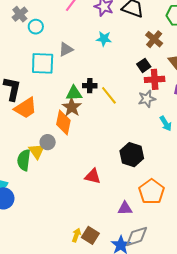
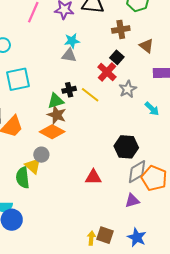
brown cross: (154, 39) -> (121, 29), turned -36
gray triangle: (66, 49) -> (69, 55), moved, turned 49
red cross: (155, 79) -> (107, 72), moved, turned -30
orange diamond: (63, 122) -> (52, 132), turned -60
gray diamond: (137, 236) -> (137, 172), moved

